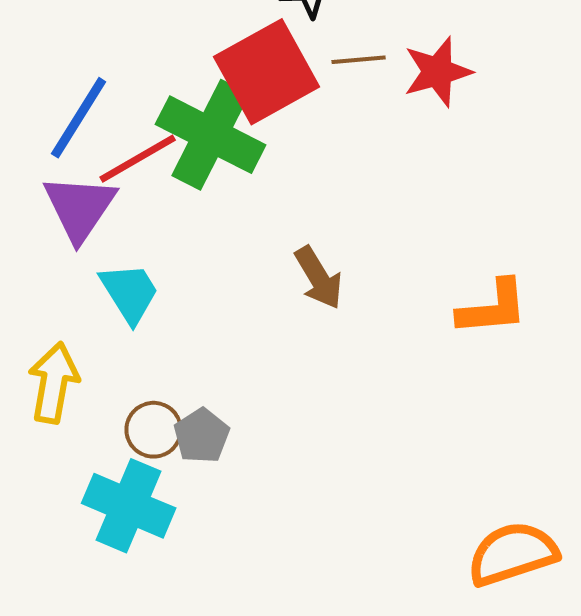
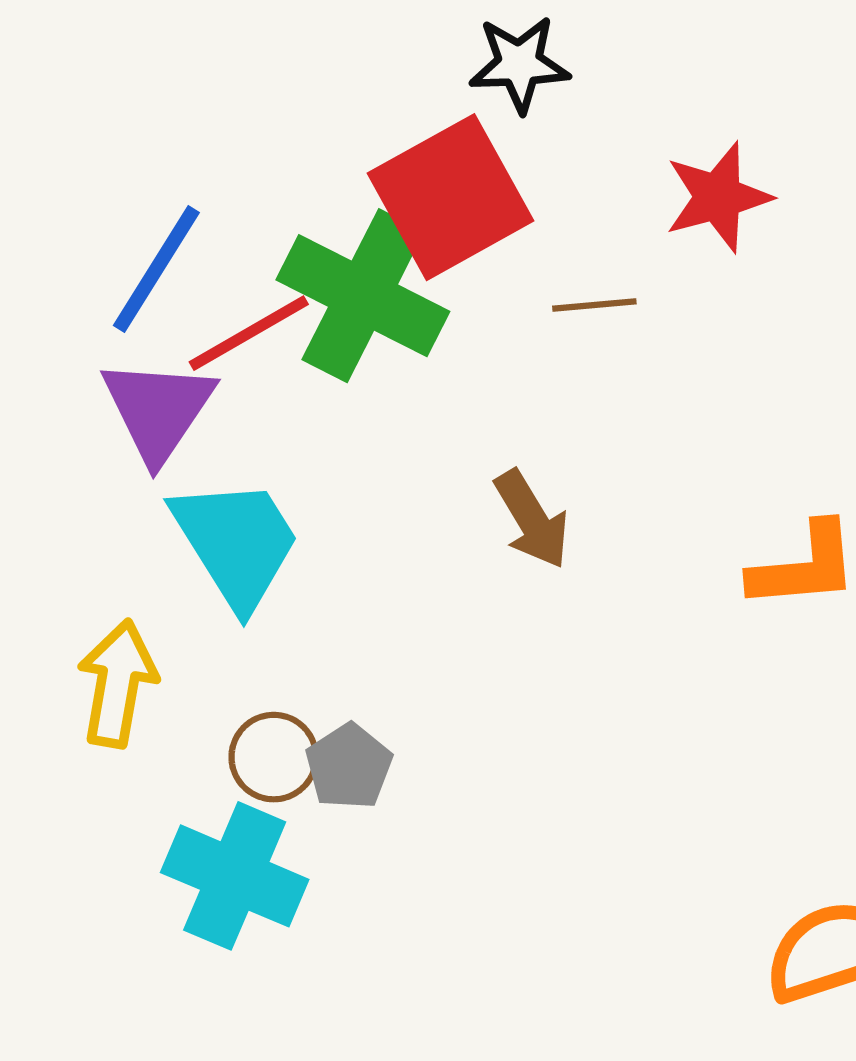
brown line: (359, 60) -> (594, 305), moved
cyan trapezoid: (130, 293) -> (236, 543), size x1.4

